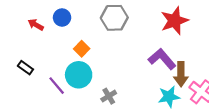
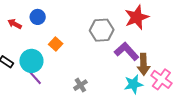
gray hexagon: (114, 18) -> (102, 30), moved
cyan circle: (79, 75) -> (31, 61), moved

